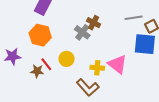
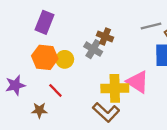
yellow circle: (67, 59) -> (65, 59), moved
yellow cross: (97, 68) -> (115, 88), size x1.6
brown star: (37, 71) -> (39, 110), moved

